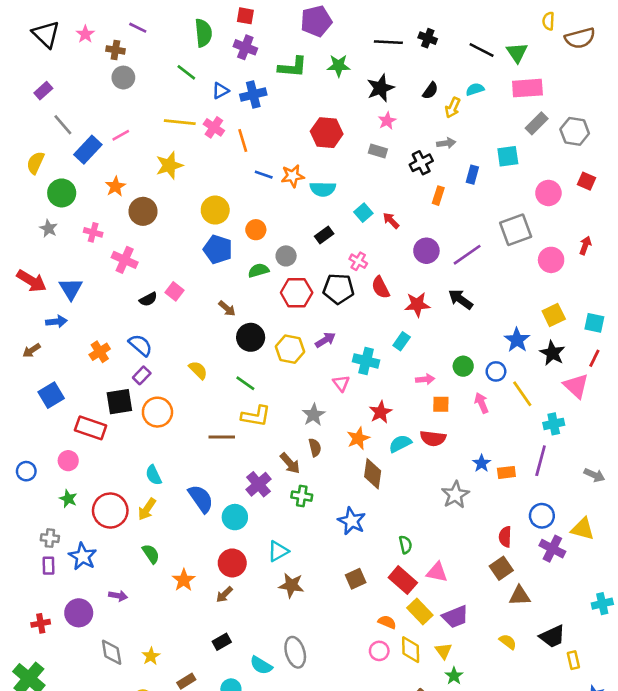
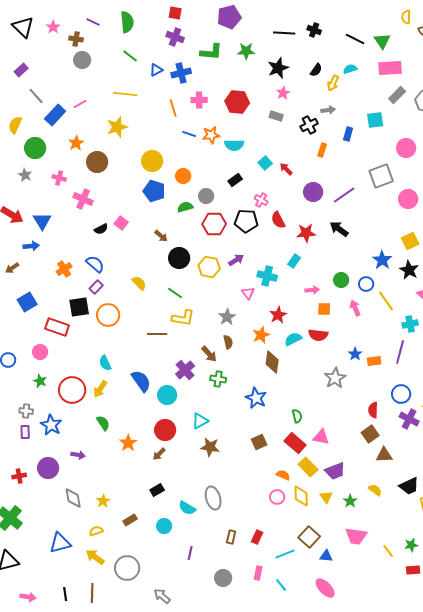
green semicircle: (203, 33) -> (127, 22), moved
pink cross: (214, 127) -> (199, 100), moved, turned -35
green star: (454, 676) -> (350, 501), moved

